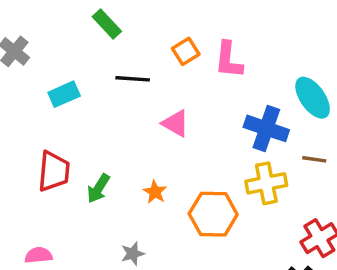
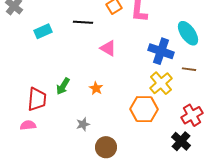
red trapezoid: (54, 171) -> (37, 99), moved
yellow cross: (266, 183) -> (161, 83), turned -30
orange hexagon: (213, 214) -> (144, 109), moved

